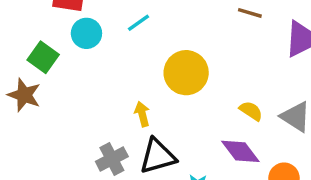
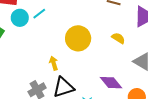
cyan line: (139, 23) -> (39, 14), moved
yellow semicircle: (251, 111) -> (118, 38), moved

